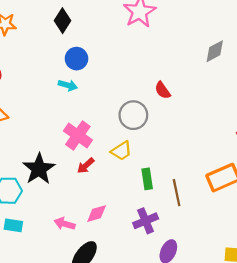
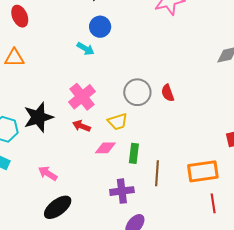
red semicircle: (163, 90) -> (168, 93), moved
red arrow: (86, 166) -> (81, 126), turned 48
pink diamond: (97, 214) -> (105, 148), moved

